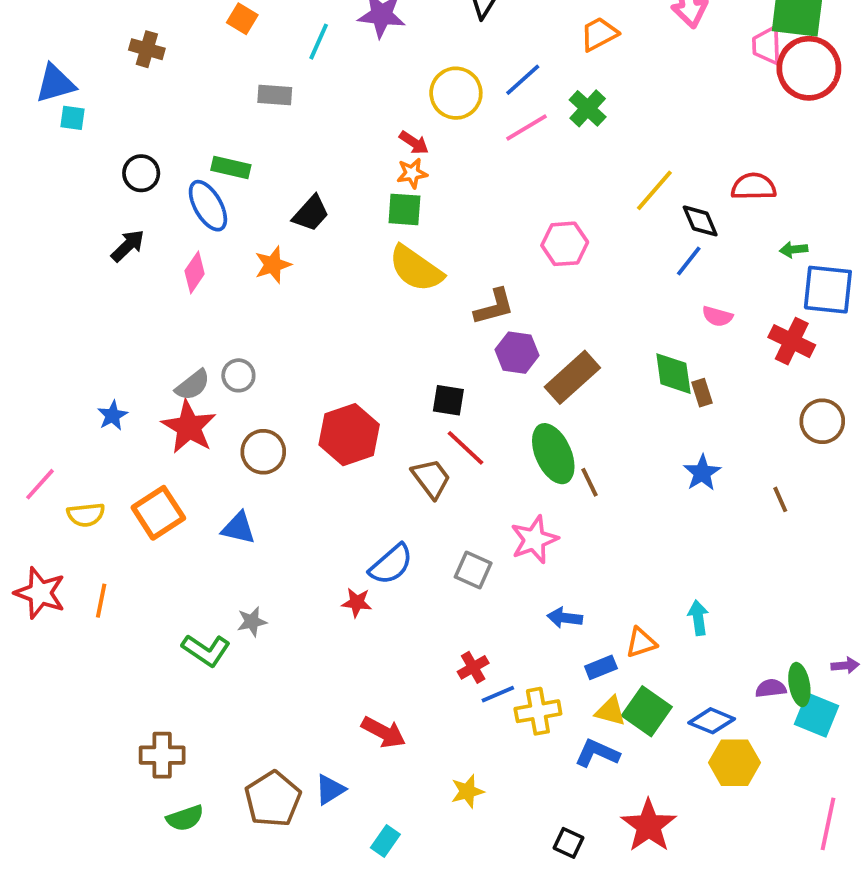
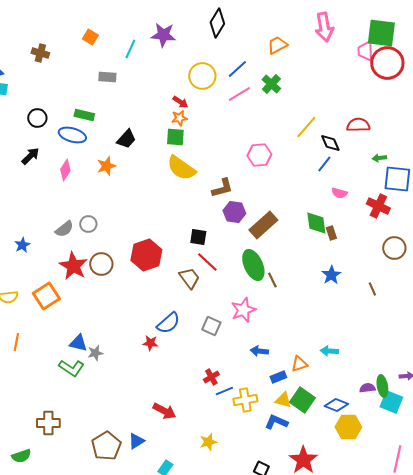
blue ellipse: (208, 206) -> (72, 135), turned -44
red star: (189, 427) -> (73, 266), moved
blue triangle: (238, 528) -> (78, 343), moved
cyan arrow: (698, 618) -> (329, 351), turned -78
green semicircle: (185, 818) -> (21, 456), moved

